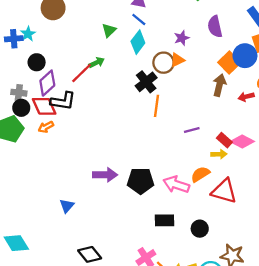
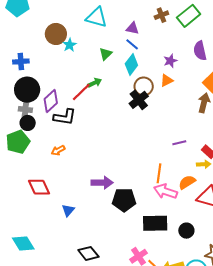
cyan star: (28, 34) -> (70, 45), moved
black circle: (37, 62) -> (27, 90), moved, size x1.6
brown circle: (163, 63) -> (144, 86), moved
red diamond: (44, 106) -> (39, 187), moved
orange line: (156, 106) -> (159, 173), moved
orange arrow: (46, 127) -> (58, 150), moved
black pentagon: (141, 181) -> (124, 200), moved
black rectangle: (165, 220) -> (155, 223), size x1.4

